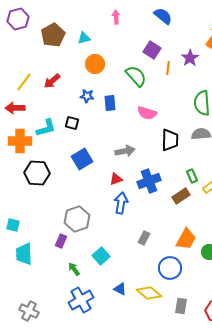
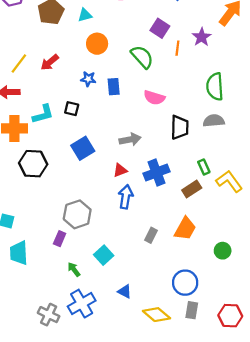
orange trapezoid: (186, 239) -> (185, 229), moved
blue circle: (170, 268) -> (185, 283), moved
yellow diamond: (149, 293) -> (156, 315), moved
gray cross: (29, 311) -> (49, 315), moved

